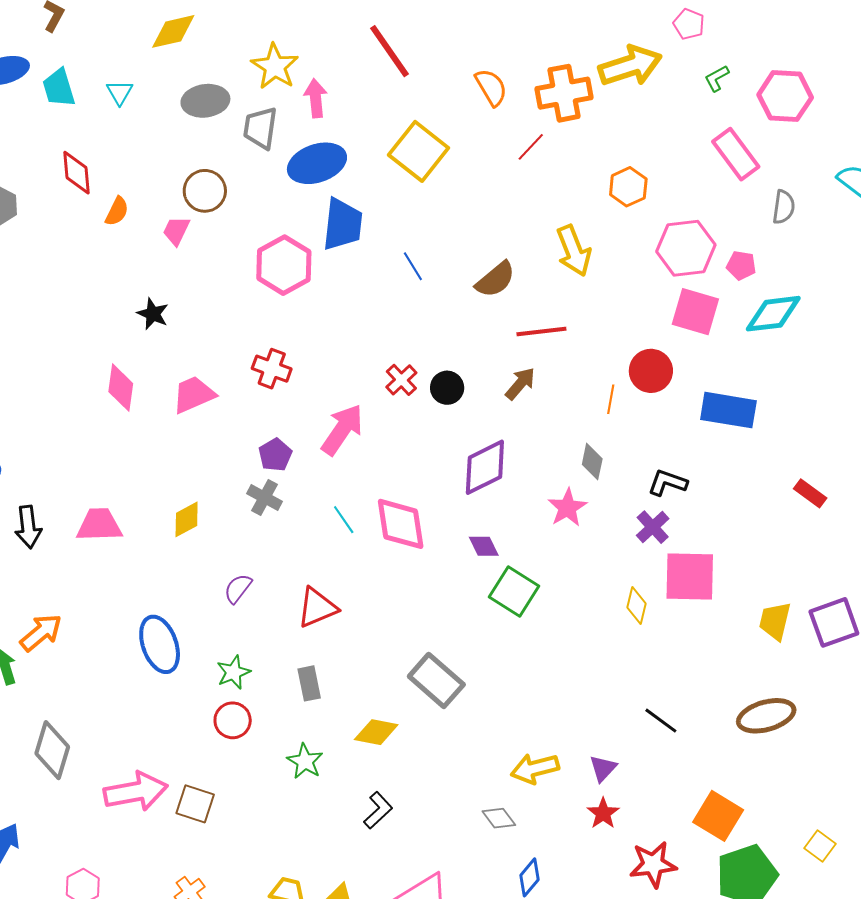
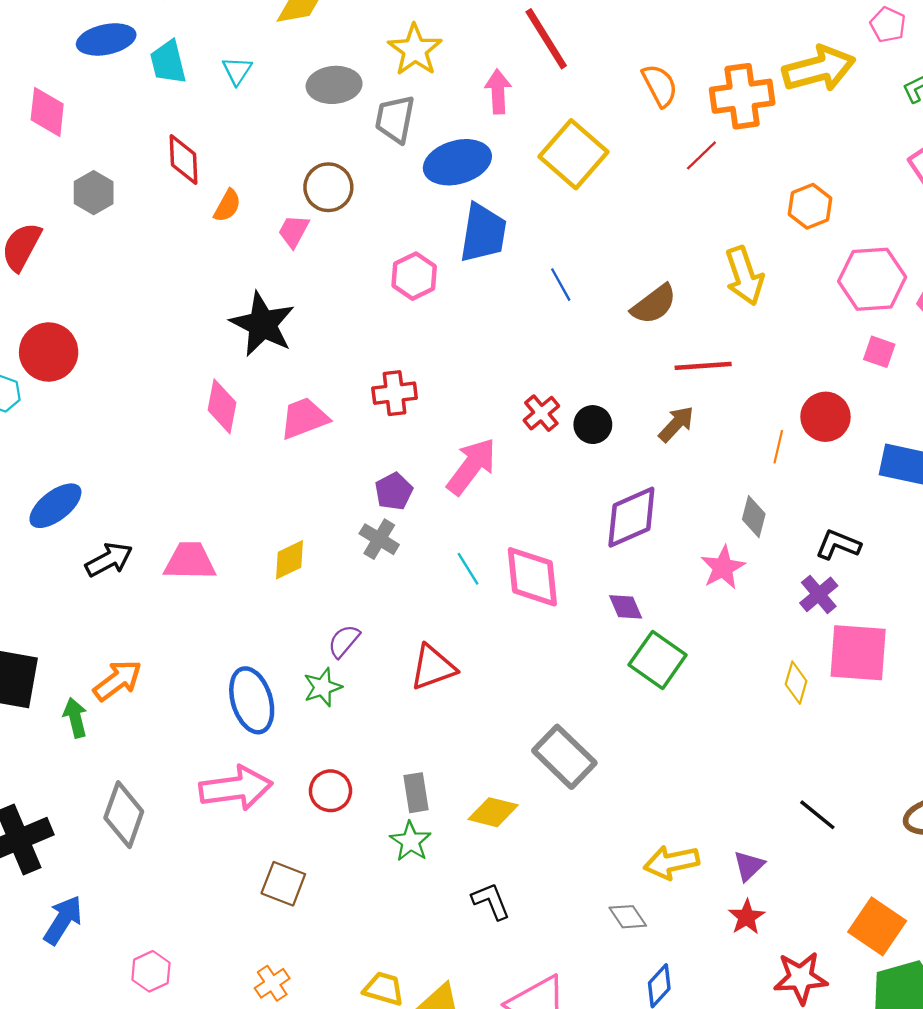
pink arrow: (316, 98) -> (498, 92), moved
pink hexagon: (284, 265) -> (414, 276), size x0.7
pink square: (695, 312) -> (879, 352), size x0.6
black star: (153, 314) -> (262, 324), size x1.8
red cross: (272, 369) -> (395, 393), turned -30
black arrow: (28, 527) -> (109, 560), turned -114
green star: (233, 672) -> (323, 687), moved
gray rectangle: (309, 683) -> (416, 793), moved
pink arrow: (136, 792) -> (236, 788), moved
black L-shape: (378, 810) -> (491, 901), turned -72

